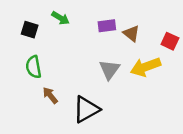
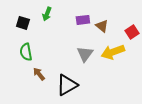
green arrow: (61, 18) -> (47, 14), turned 80
red square: (170, 41) -> (132, 32), turned 32

